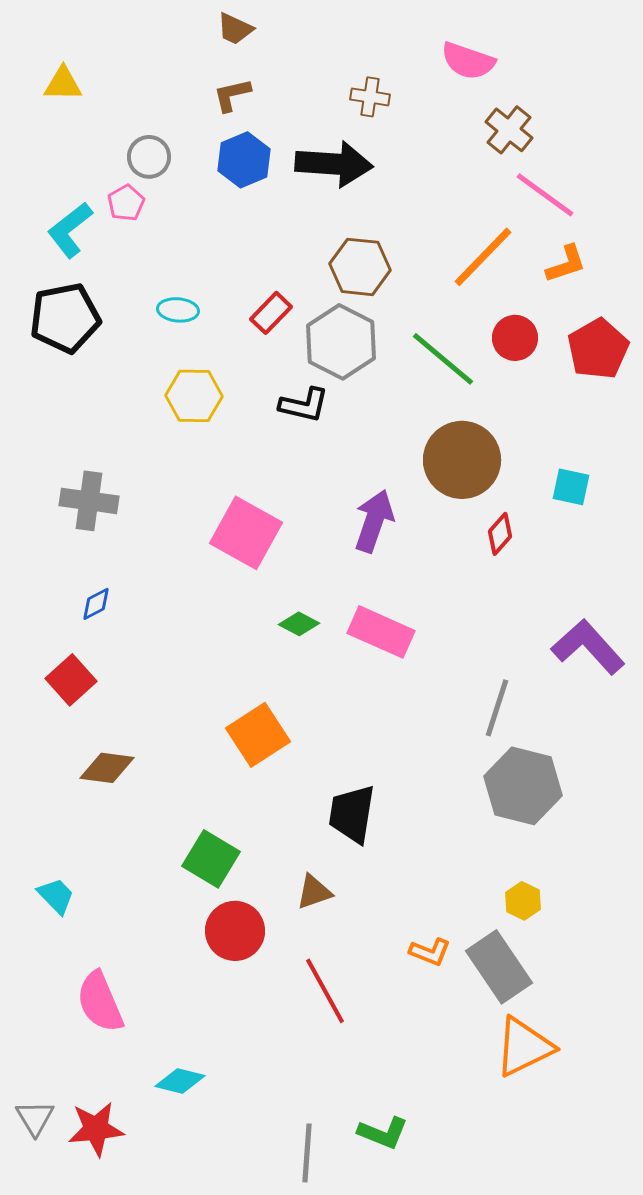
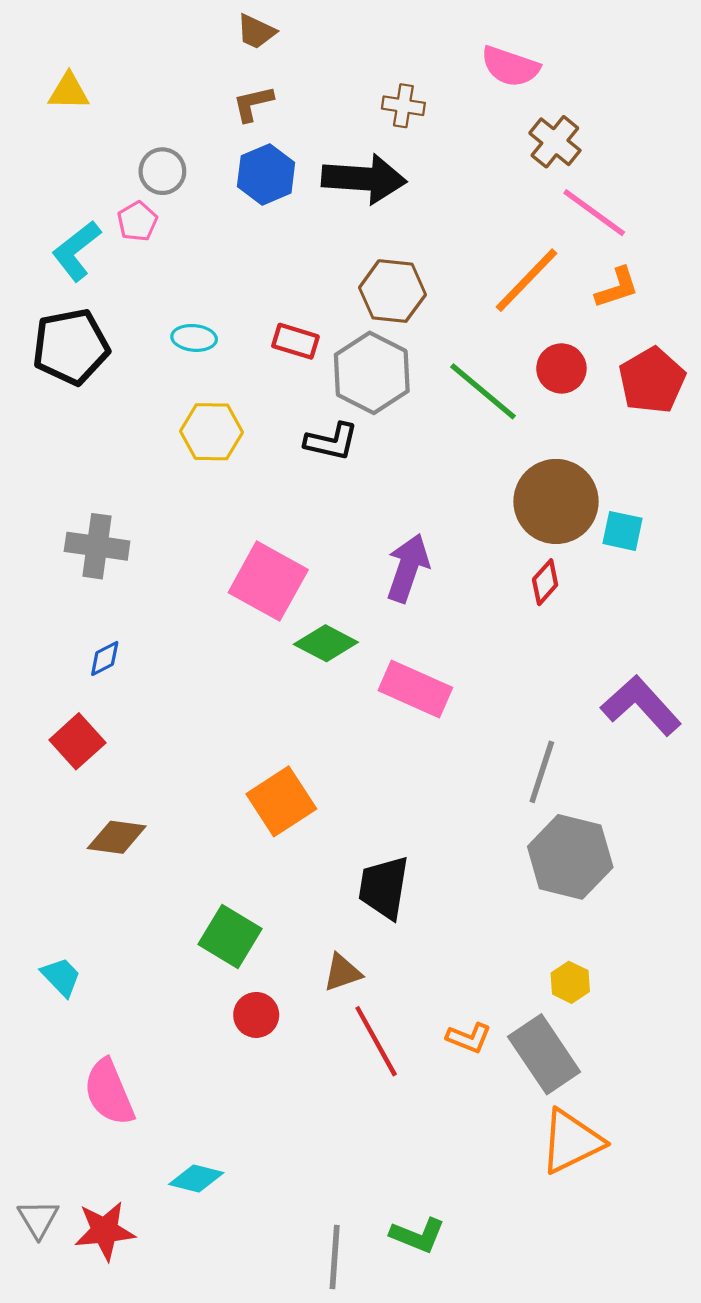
red rectangle: (271, 313) -> (295, 341), turned 63
brown circle: (462, 460) -> (556, 501), moved
green diamond: (299, 624) -> (326, 643), moved, size x1.4
red circle: (235, 931) -> (256, 1015), size x0.7
red line: (325, 991) -> (376, 1041), moved

